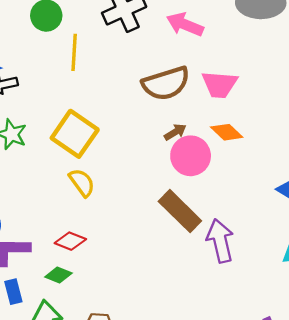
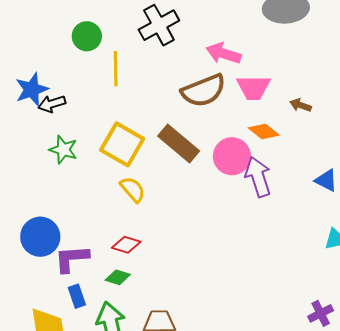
pink arrow: (185, 24) -> (224, 53), moved
brown arrow: (175, 132) -> (300, 105), moved, turned -125
brown rectangle: (180, 211) -> (179, 144), moved
purple arrow: (220, 241) -> (258, 177), moved

